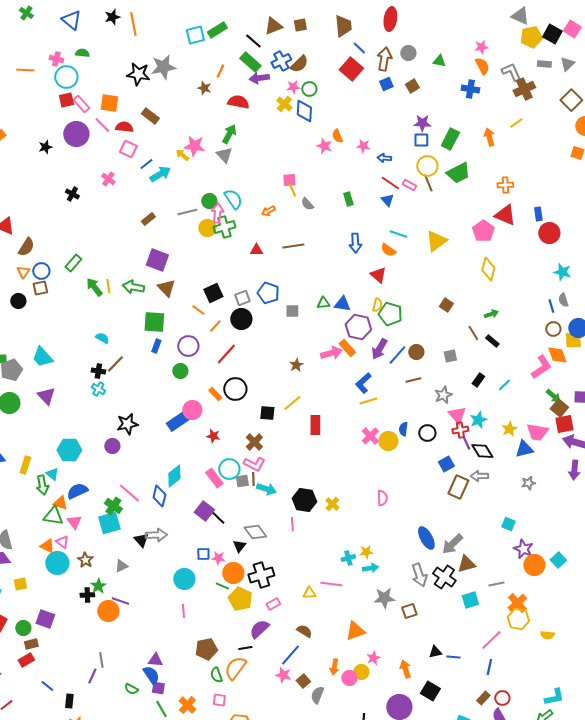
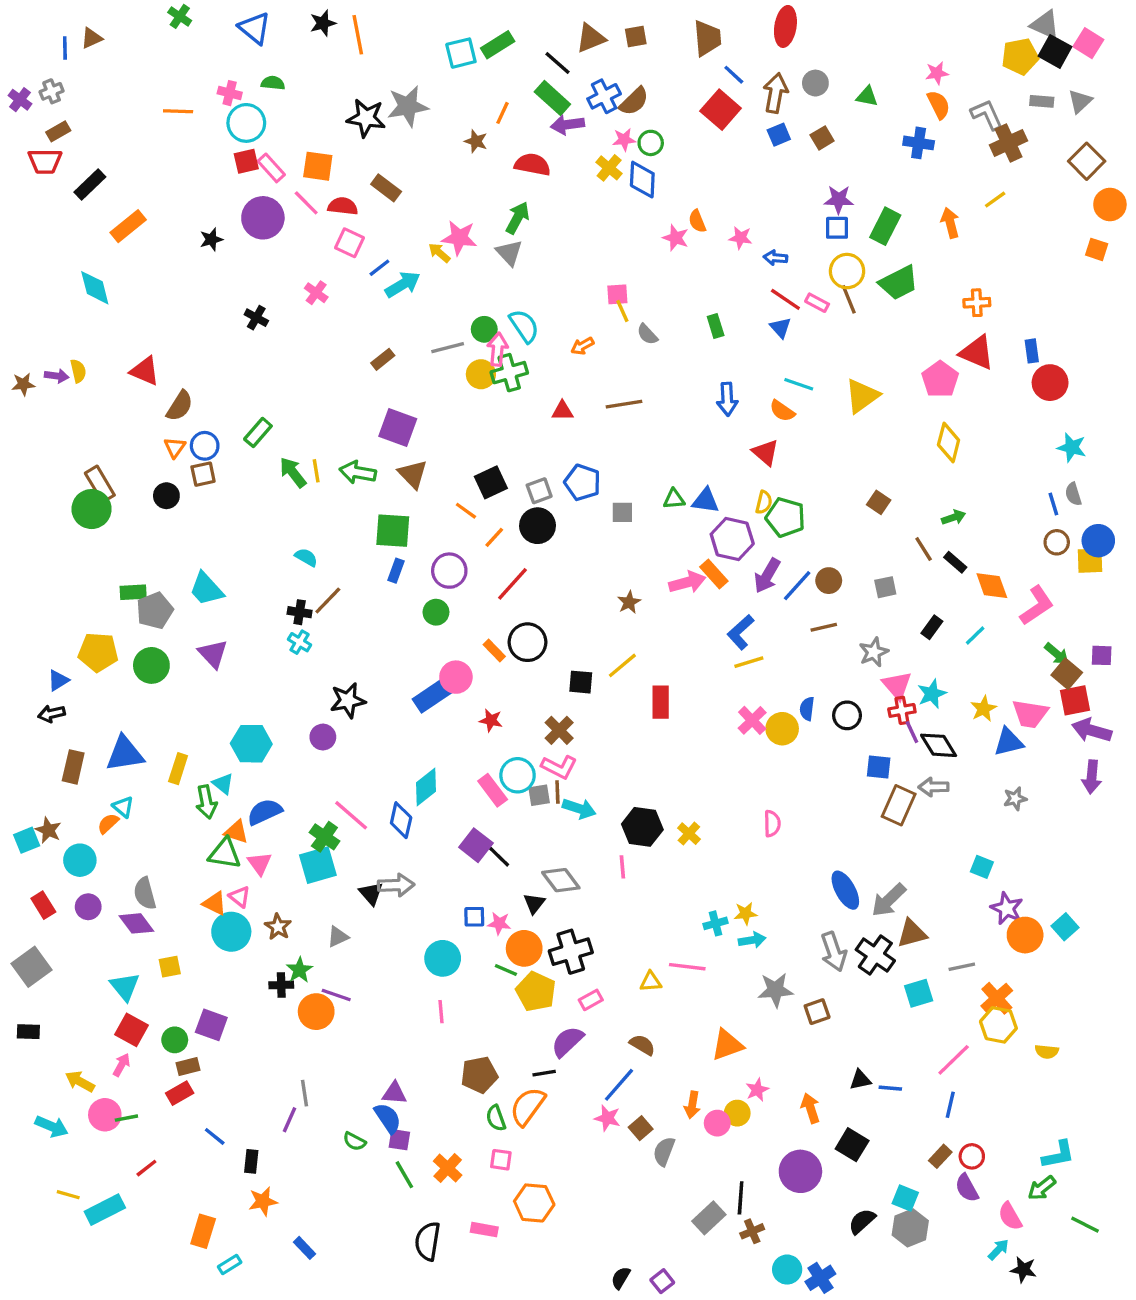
gray triangle: (520, 16) -> (1045, 25), moved
orange diamond: (557, 355) -> (992, 586), moved
blue square: (446, 464) -> (879, 767), turned 35

